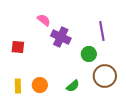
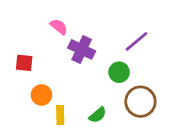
purple line: (102, 31) -> (136, 41), turned 60
orange circle: (40, 85) -> (41, 95), moved
yellow rectangle: (18, 86) -> (60, 115), moved

